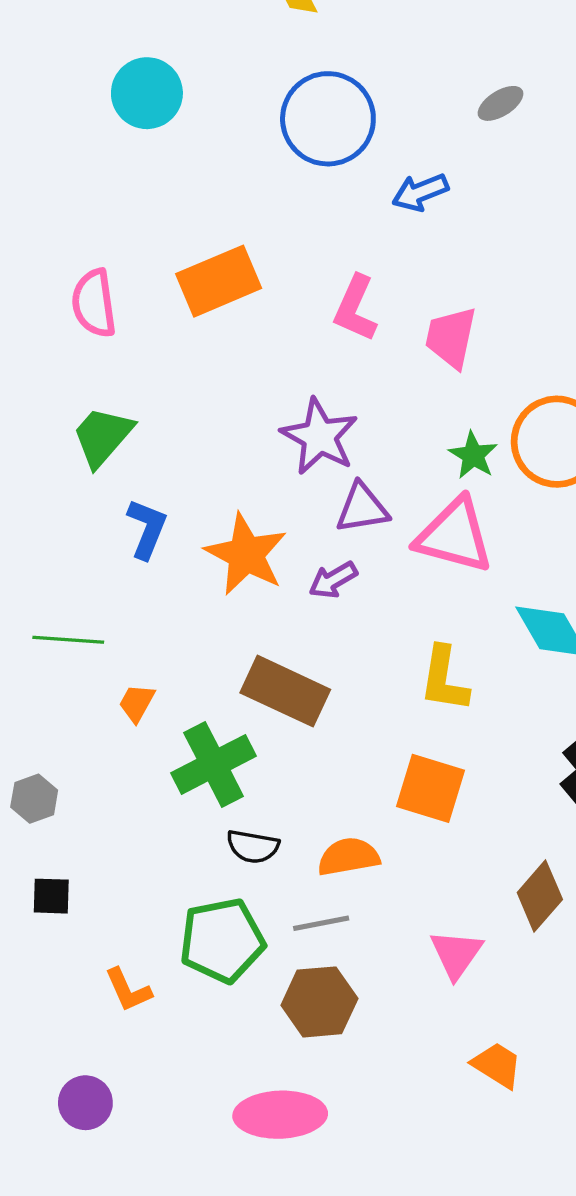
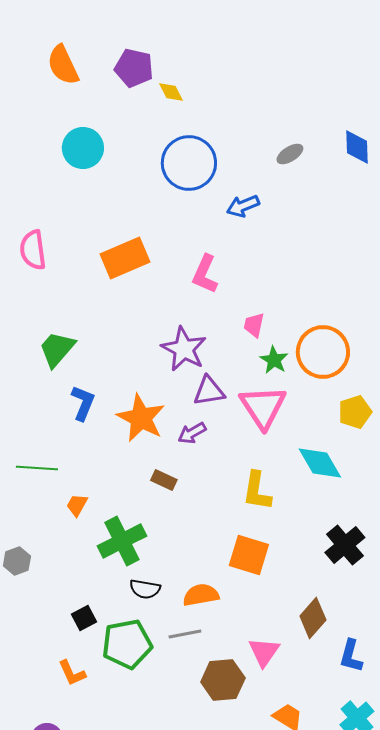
pink semicircle: (94, 303) -> (33, 250), moved
pink trapezoid: (451, 337) -> (254, 325), moved, size x0.7
pink triangle: (454, 536) -> (263, 407), turned 42
brown rectangle: (285, 691) -> (164, 480), moved, size x0.5
black square: (51, 896) -> (84, 618), moved, turned -30
brown hexagon: (319, 1002) -> (223, 680), moved

